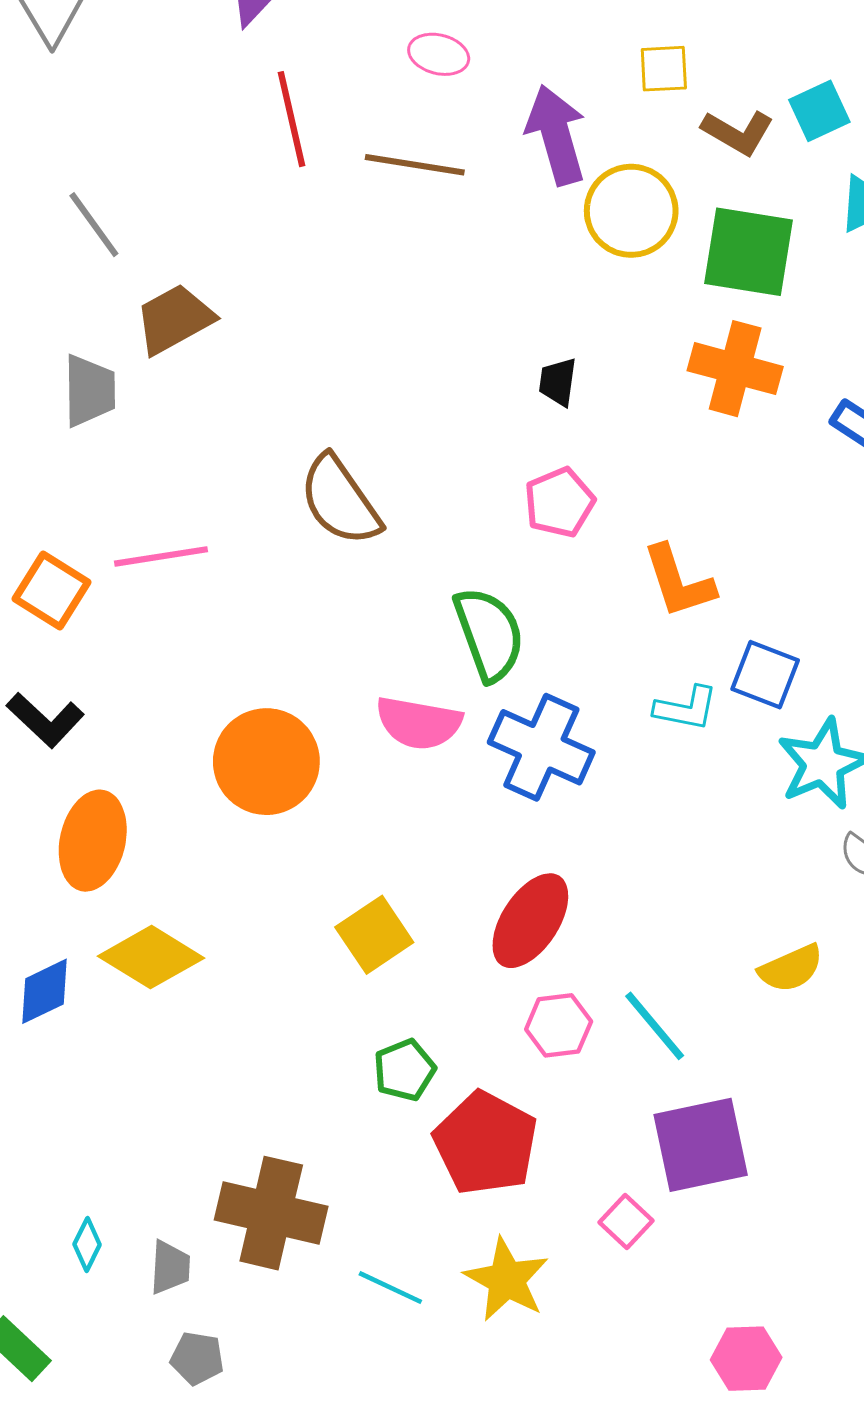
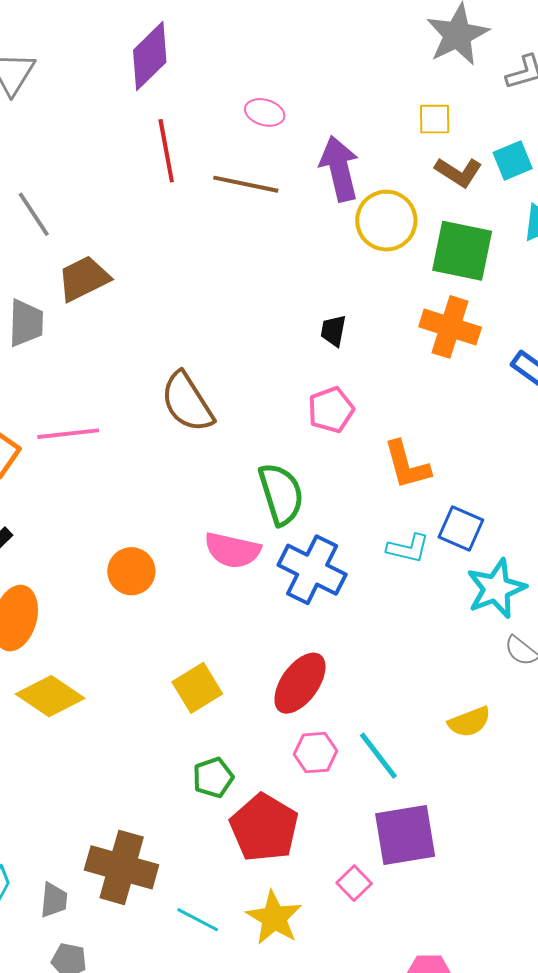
yellow square: (664, 69) -> (435, 119), moved
orange circle: (266, 762) -> (131, 571), size x0.7

